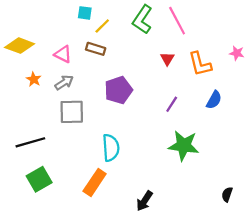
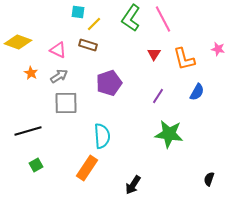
green square: (39, 179) -> (36, 165), size x0.6

